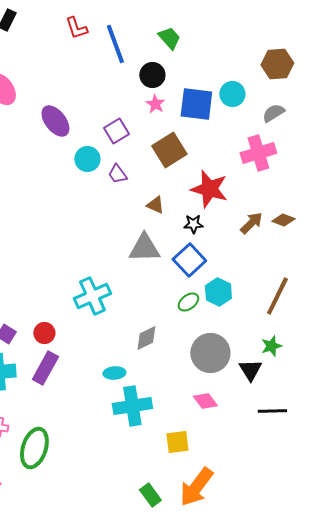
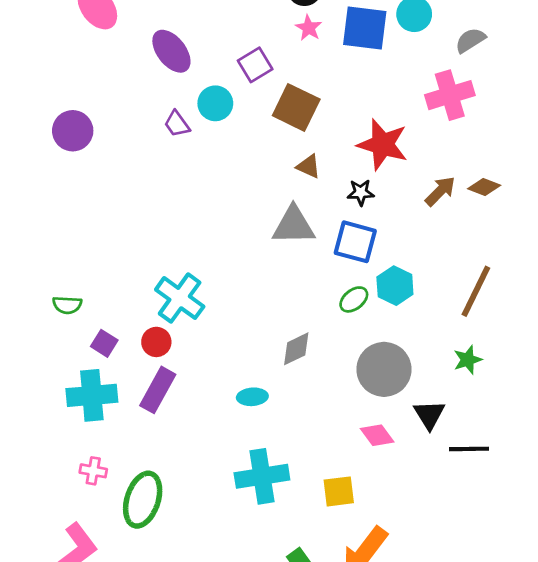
brown square: (169, 150) -> (296, 107), moved, turned -32
purple trapezoid: (117, 174) -> (177, 124), moved
blue square: (189, 260) -> (355, 242), turned -32
cyan cross: (92, 296) -> (180, 298), moved, turned -30
black triangle: (250, 370) -> (429, 415), moved
cyan cross: (132, 406) -> (262, 476), moved

